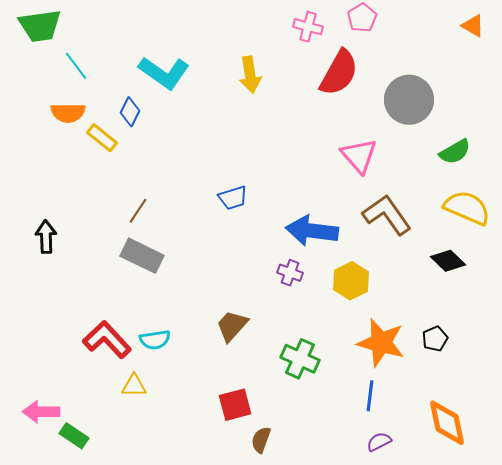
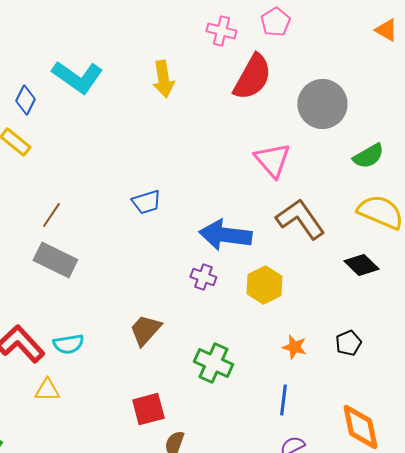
blue diamond: (130, 112) -> (25, 100), moved
orange star: (381, 343) -> (294, 347), size x0.5

